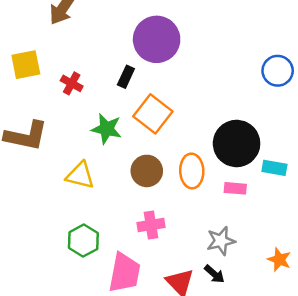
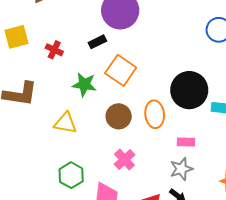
black rectangle: (126, 77) -> (97, 42), turned 42
pink rectangle: (235, 188) -> (186, 142), moved
pink cross: (151, 225) -> (125, 160), turned -30

